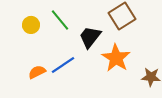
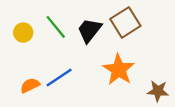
black trapezoid: (90, 37) -> (89, 30), moved

